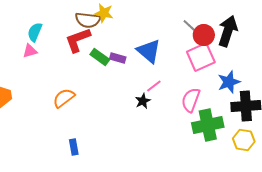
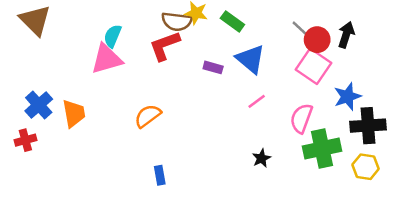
black arrow: (228, 31) -> (346, 35), size x0.7
pink triangle: (30, 51) -> (107, 59), size x1.8
green rectangle: (100, 57) -> (232, 21), moved
pink square: (201, 57) -> (314, 66), turned -32
black star: (143, 101) -> (261, 158), moved

